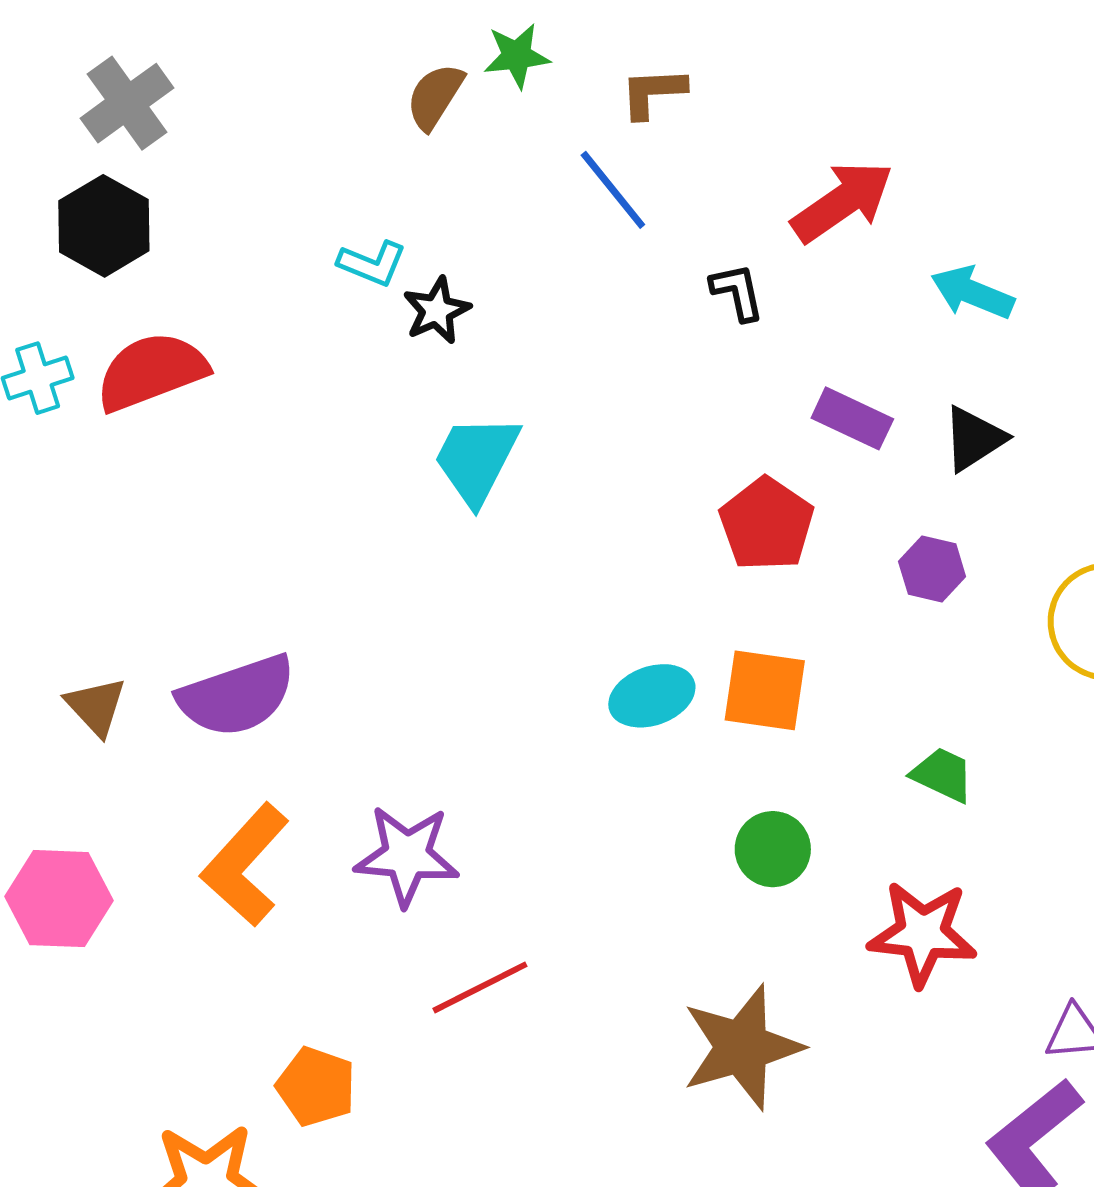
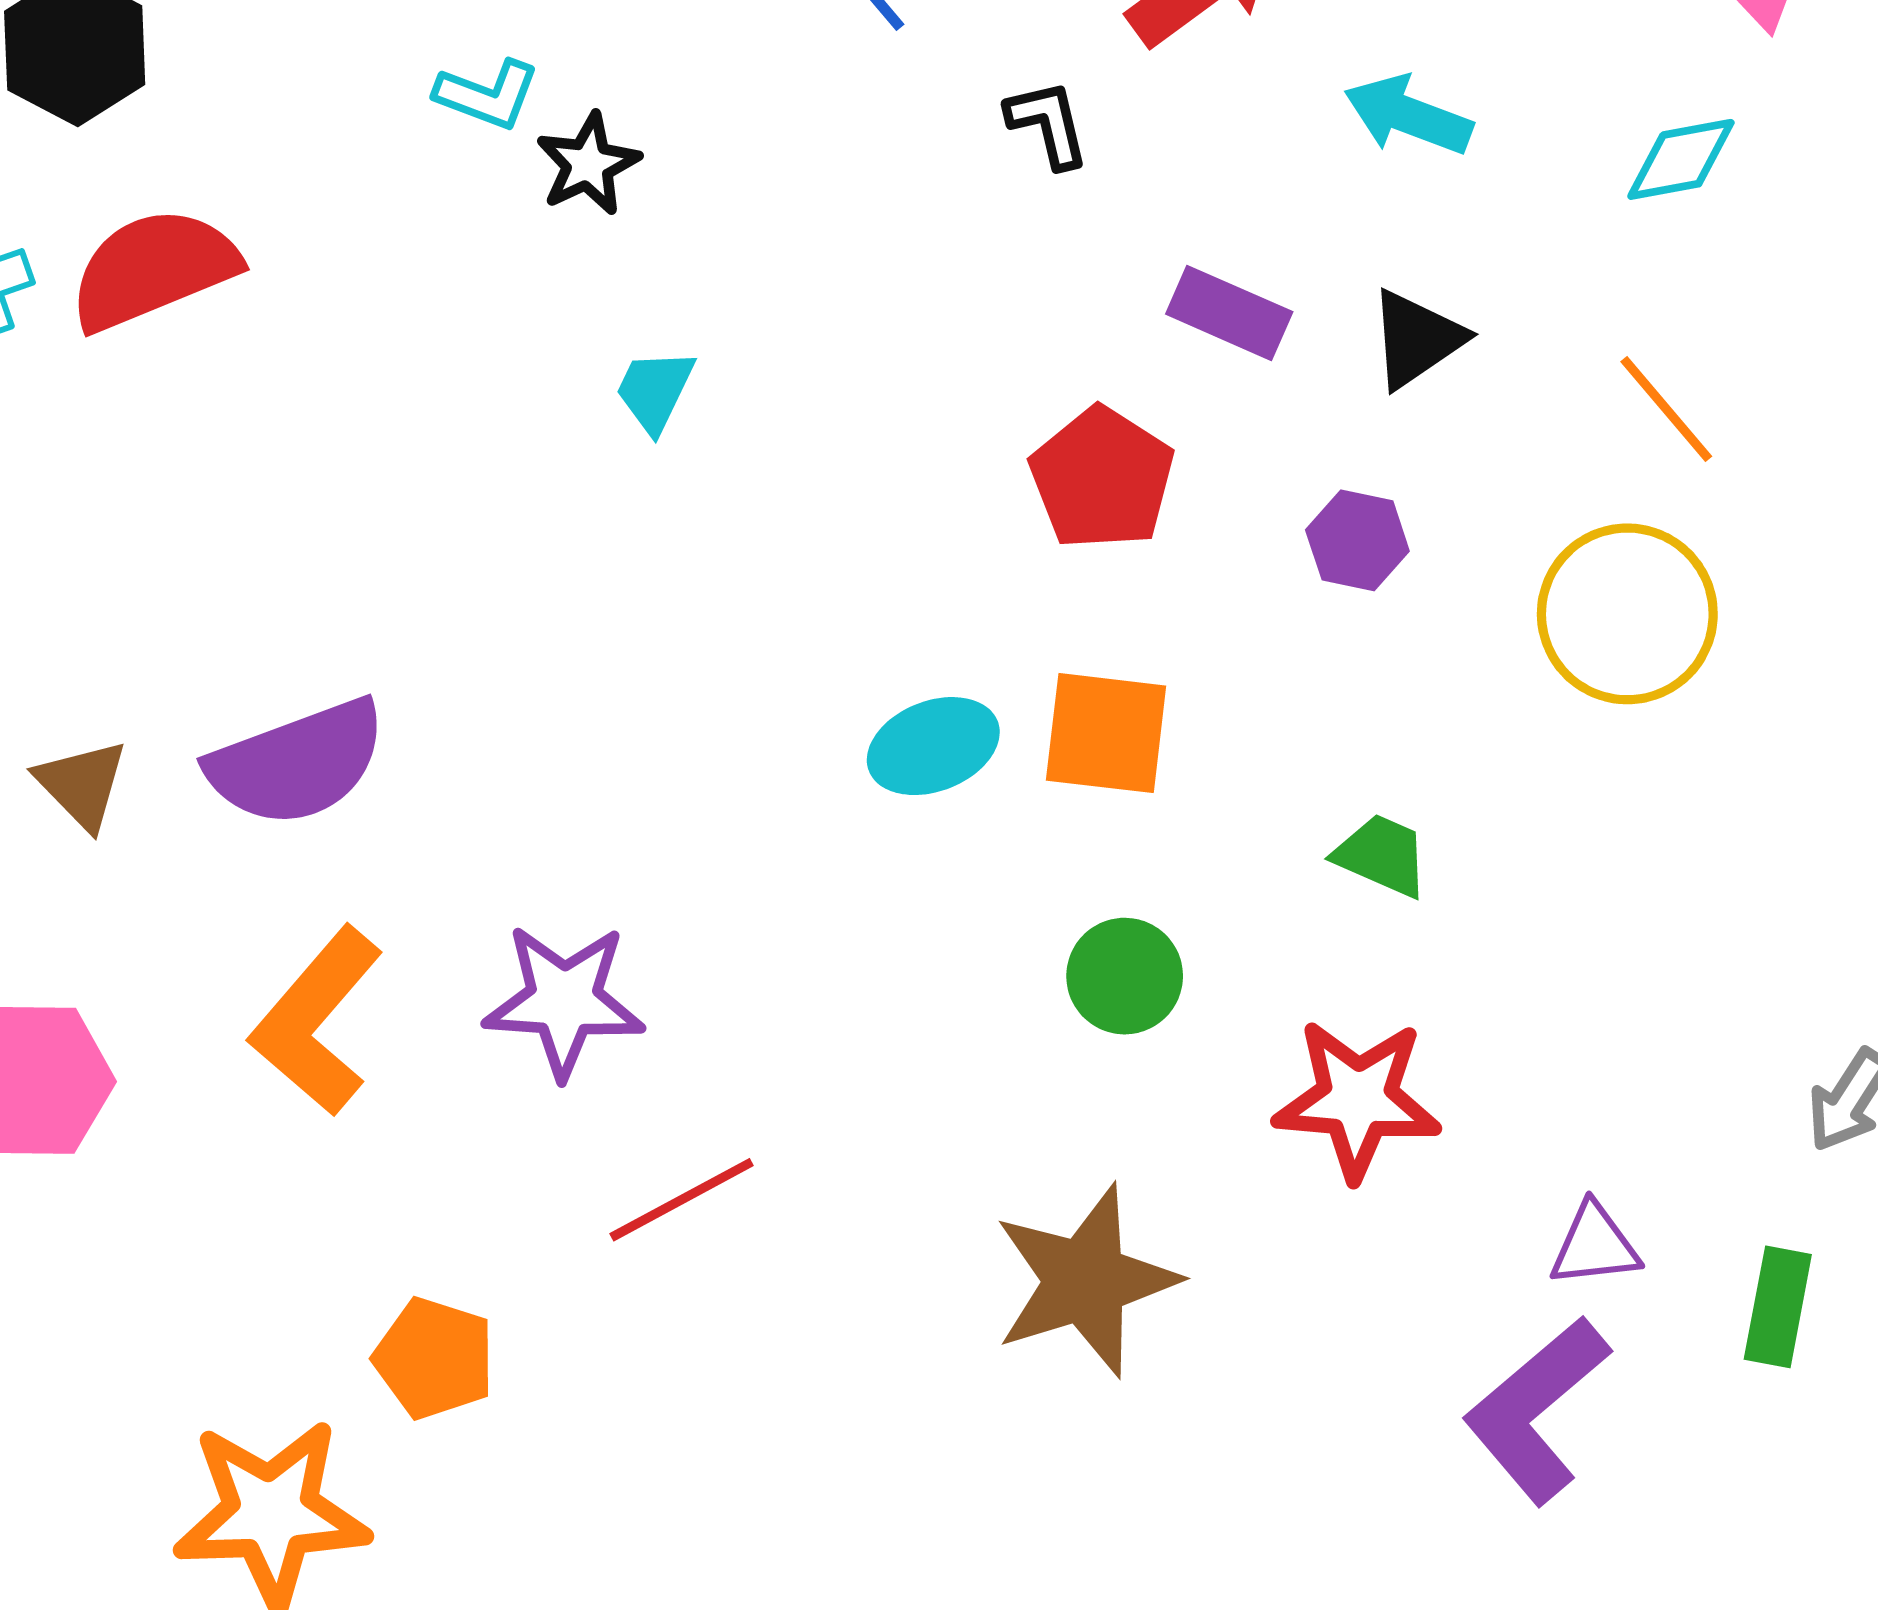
cyan trapezoid: (476, 459) -> (655, 391), size x0.6

